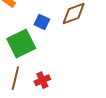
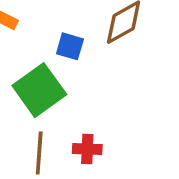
red cross: (42, 80) -> (87, 149), turned 35

